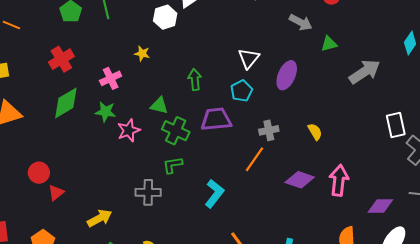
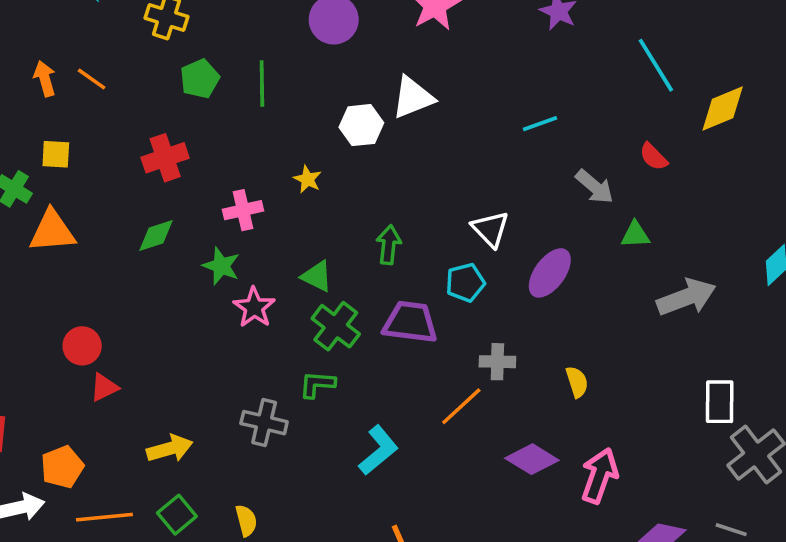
white triangle: (249, 58) -> (490, 229), turned -35
green diamond: (66, 103) -> (156, 236), size x0.7
pink star: (129, 130) -> (254, 307), turned -30

